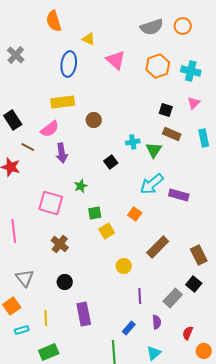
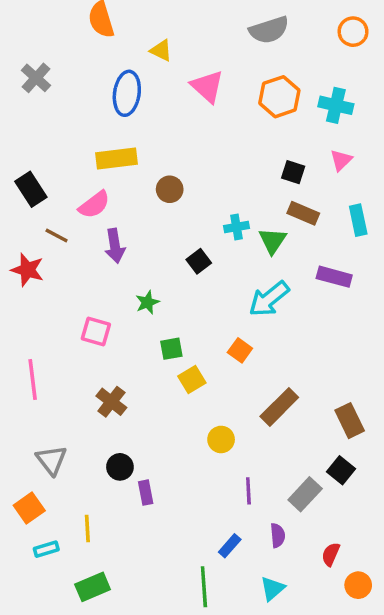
orange circle: (183, 26) -> (353, 32), moved
purple rectangle: (179, 195) -> (334, 277), moved
pink square: (51, 203) -> (96, 332), size x0.7
purple rectangle: (84, 314) -> (146, 493), moved, size x0.6

